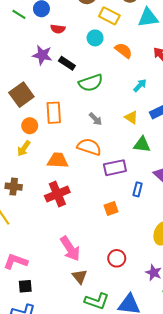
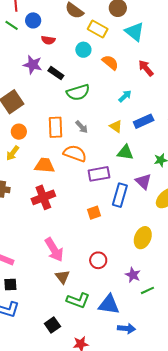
cyan triangle: (148, 18) -> (135, 32), turned 45
orange rectangle: (54, 113) -> (55, 127), moved
blue rectangle: (138, 189) -> (120, 195), size x1.6

